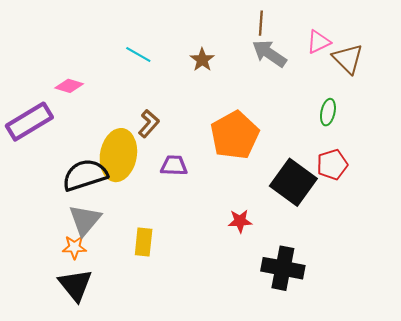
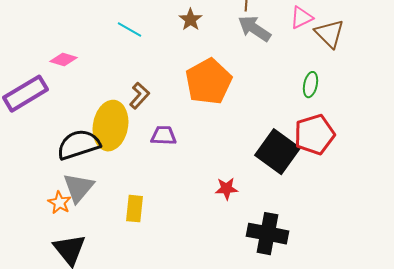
brown star: (202, 60) -> (190, 20), moved
orange pentagon: (235, 135) -> (208, 82), moved
red pentagon: (332, 165) -> (314, 135), size x1.4
orange star: (74, 247) -> (60, 203), moved, turned 30

